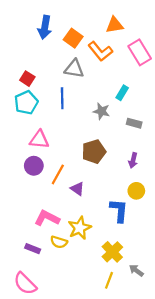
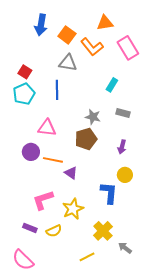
gray star: (101, 111) -> (93, 117), moved
pink triangle: (39, 140) -> (47, 128), moved
orange line: (58, 174) -> (53, 160), turned 72
pink L-shape: (47, 218) -> (43, 200), turned -45
yellow semicircle: (59, 242) -> (54, 231), moved, turned -42
yellow line: (109, 280) -> (87, 257), moved, turned 42

